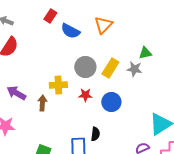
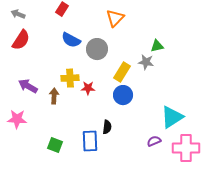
blue semicircle: (70, 31) -> (71, 40), moved
gray circle: (85, 67) -> (97, 49), moved
yellow rectangle: (110, 68) -> (122, 72), moved
red star: (85, 95) -> (88, 88), moved

